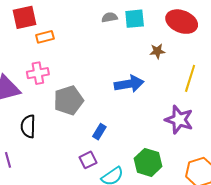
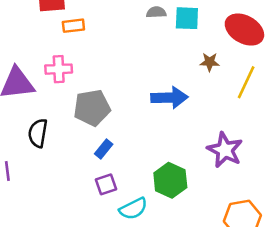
yellow line: (190, 78) -> (246, 82), moved
blue rectangle: (99, 132) -> (104, 149), moved
green hexagon: (148, 162) -> (170, 180), moved

